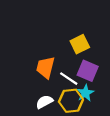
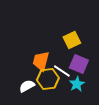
yellow hexagon: (71, 101) -> (48, 79), moved
white semicircle: (44, 102) -> (27, 86), moved

